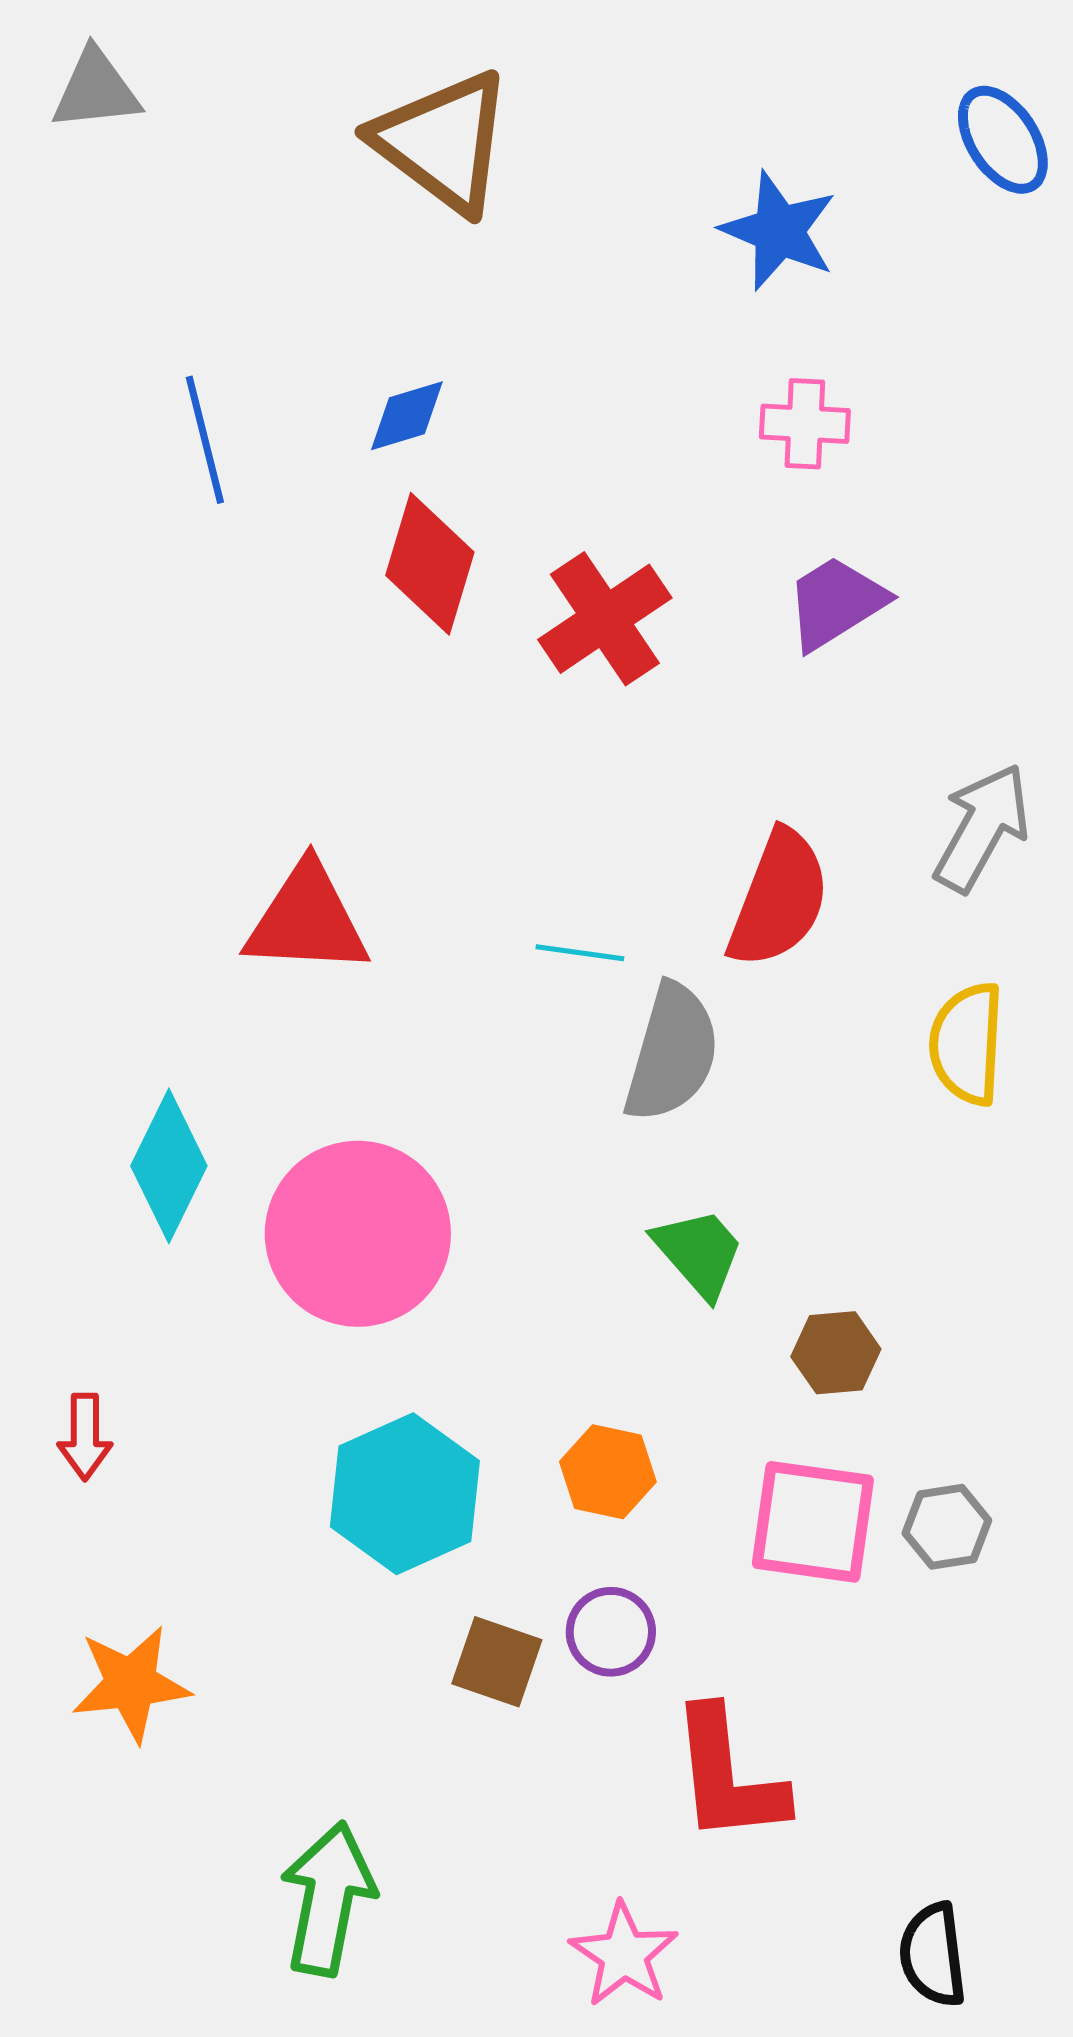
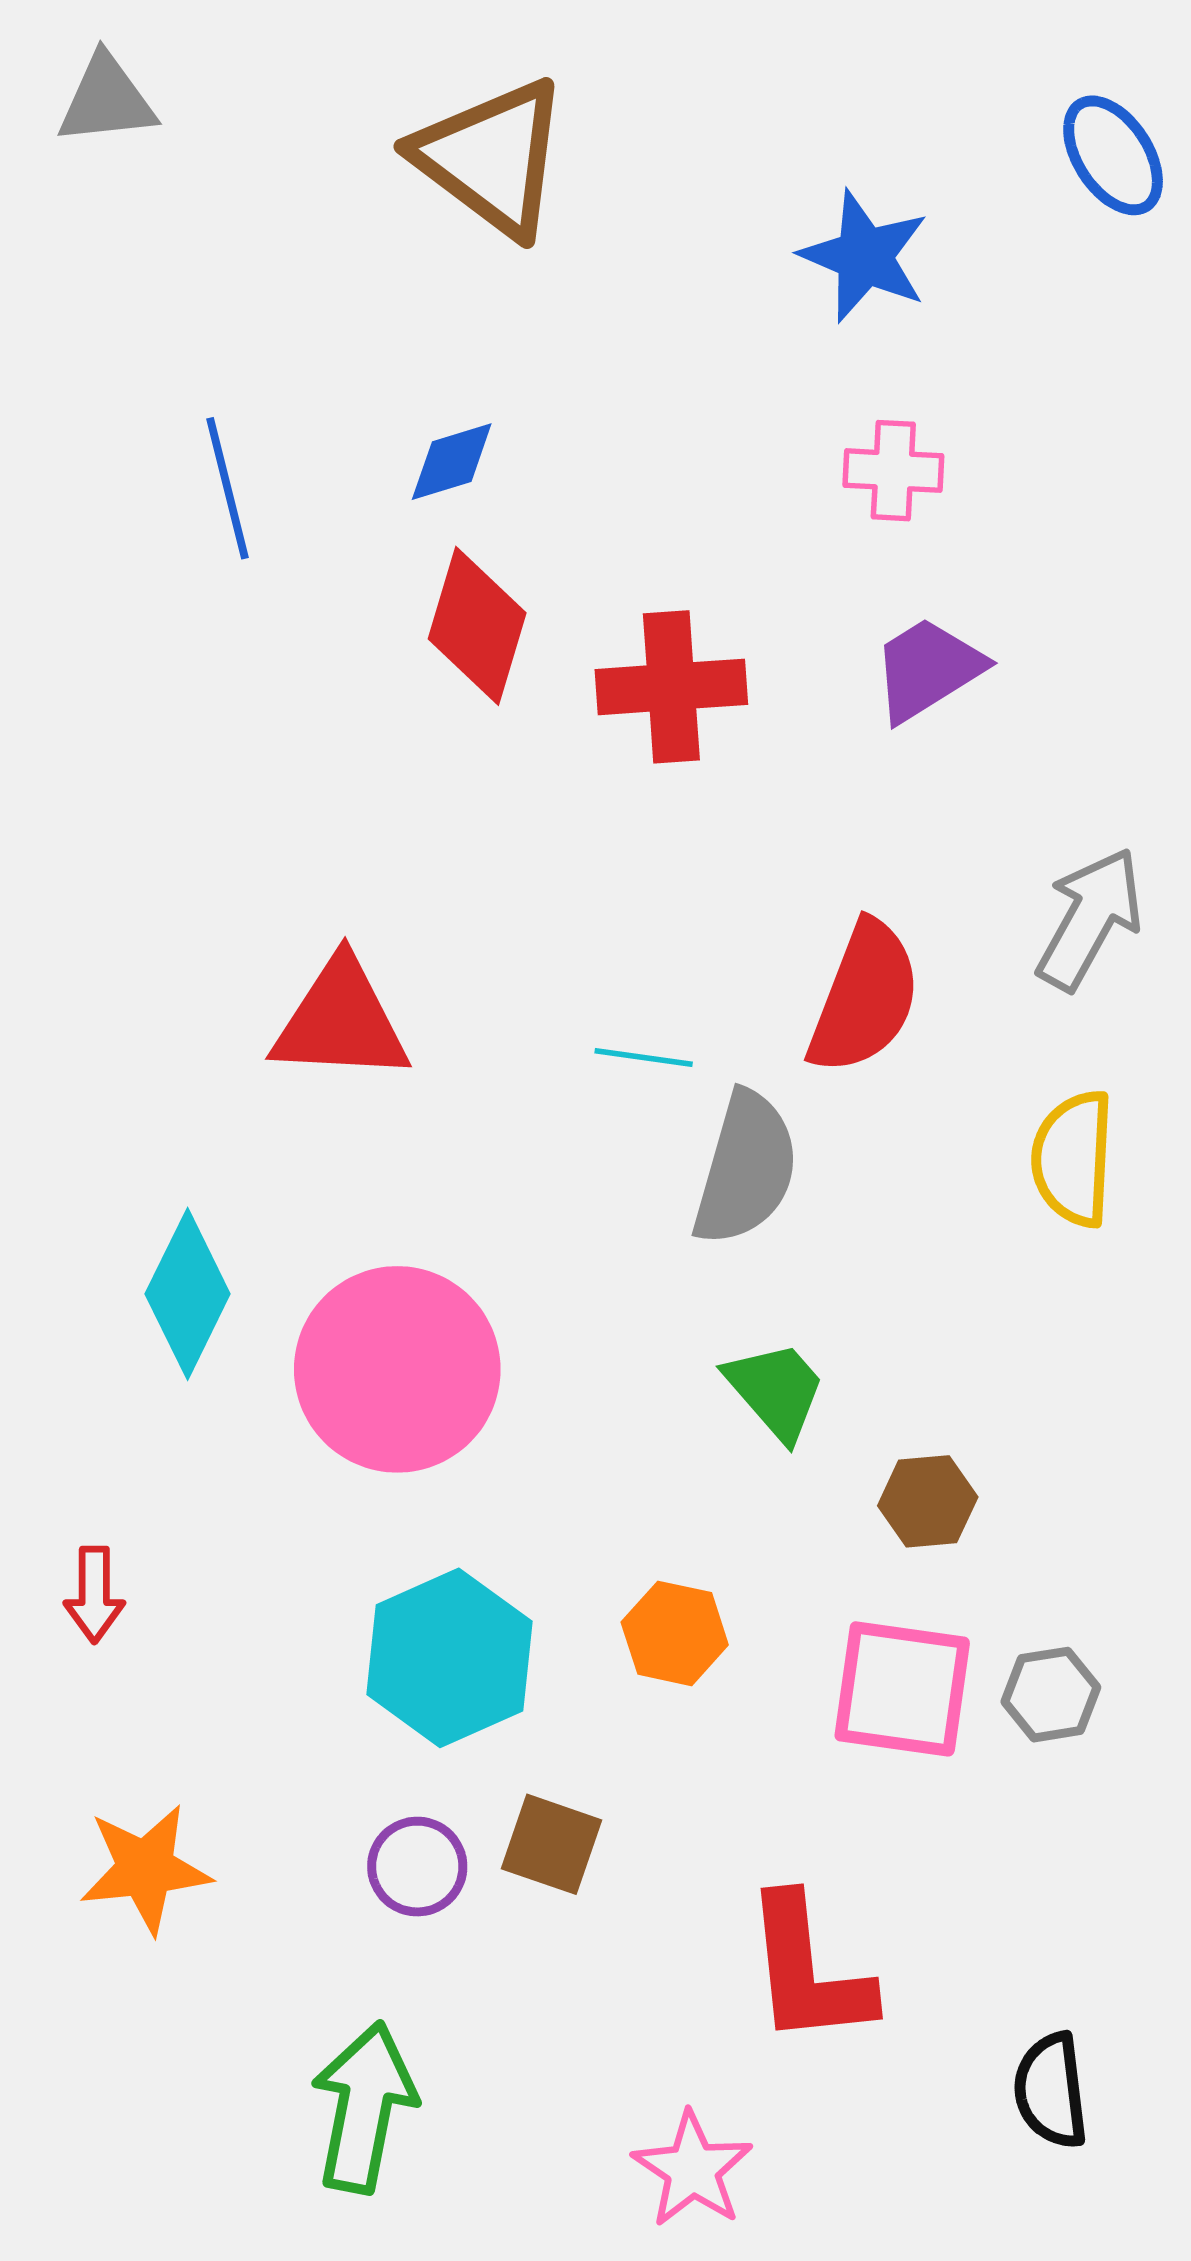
red cross: (605, 619) -> (671, 687), turned 30
purple circle: (611, 1632) -> (417, 1867), moved
black semicircle: (933, 1955) -> (1051, 2091), moved

